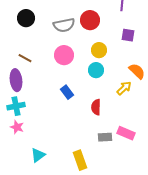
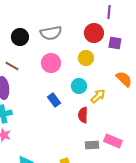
black circle: (26, 18) -> (20, 37), moved
red circle: (90, 20) -> (94, 33), moved
cyan circle: (96, 70) -> (79, 86), moved
yellow arrow: (124, 88) -> (98, 96), moved

